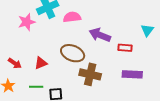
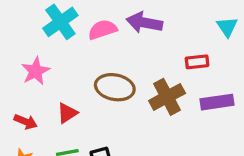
pink star: (27, 22) -> (35, 71), moved
purple arrow: (100, 35) -> (144, 23), moved
brown cross: (90, 74) -> (167, 97), moved, turned -30

